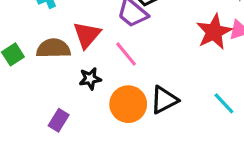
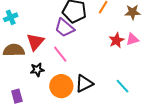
red star: (214, 32) -> (116, 40), size x0.7
purple rectangle: (59, 120) -> (17, 96), turned -48

